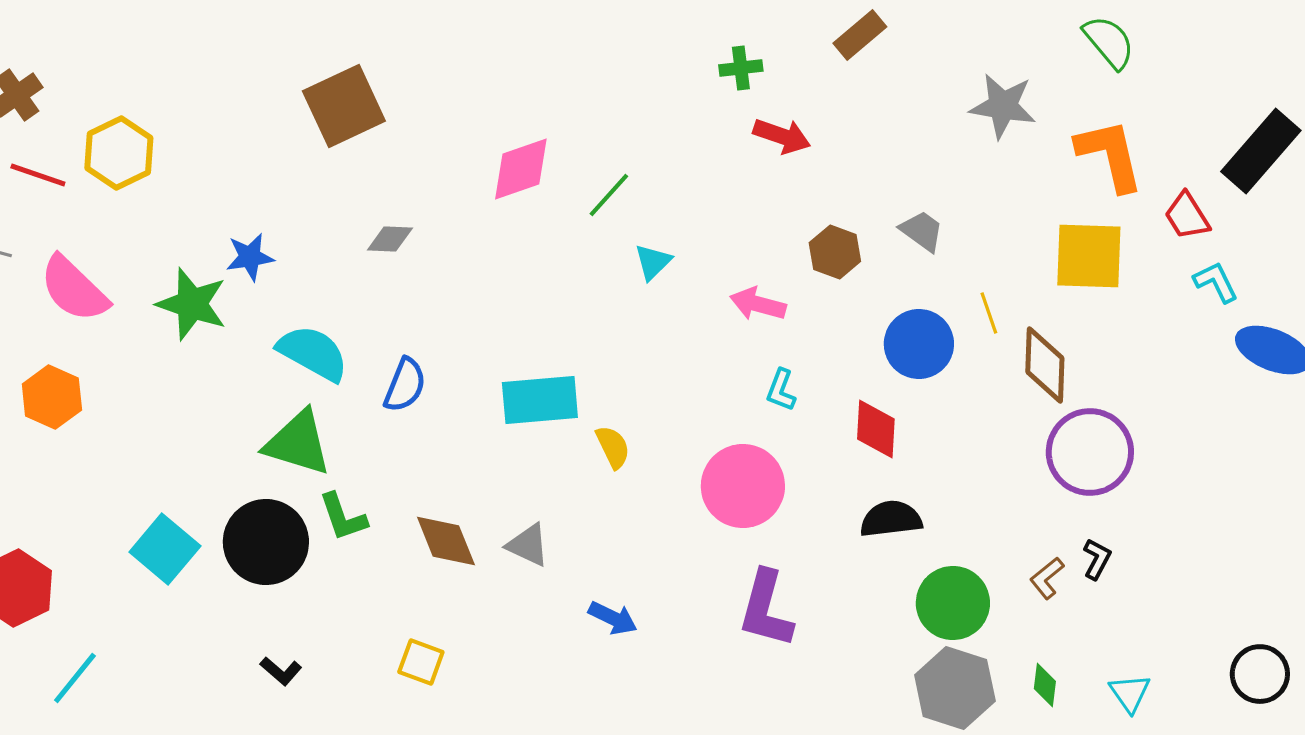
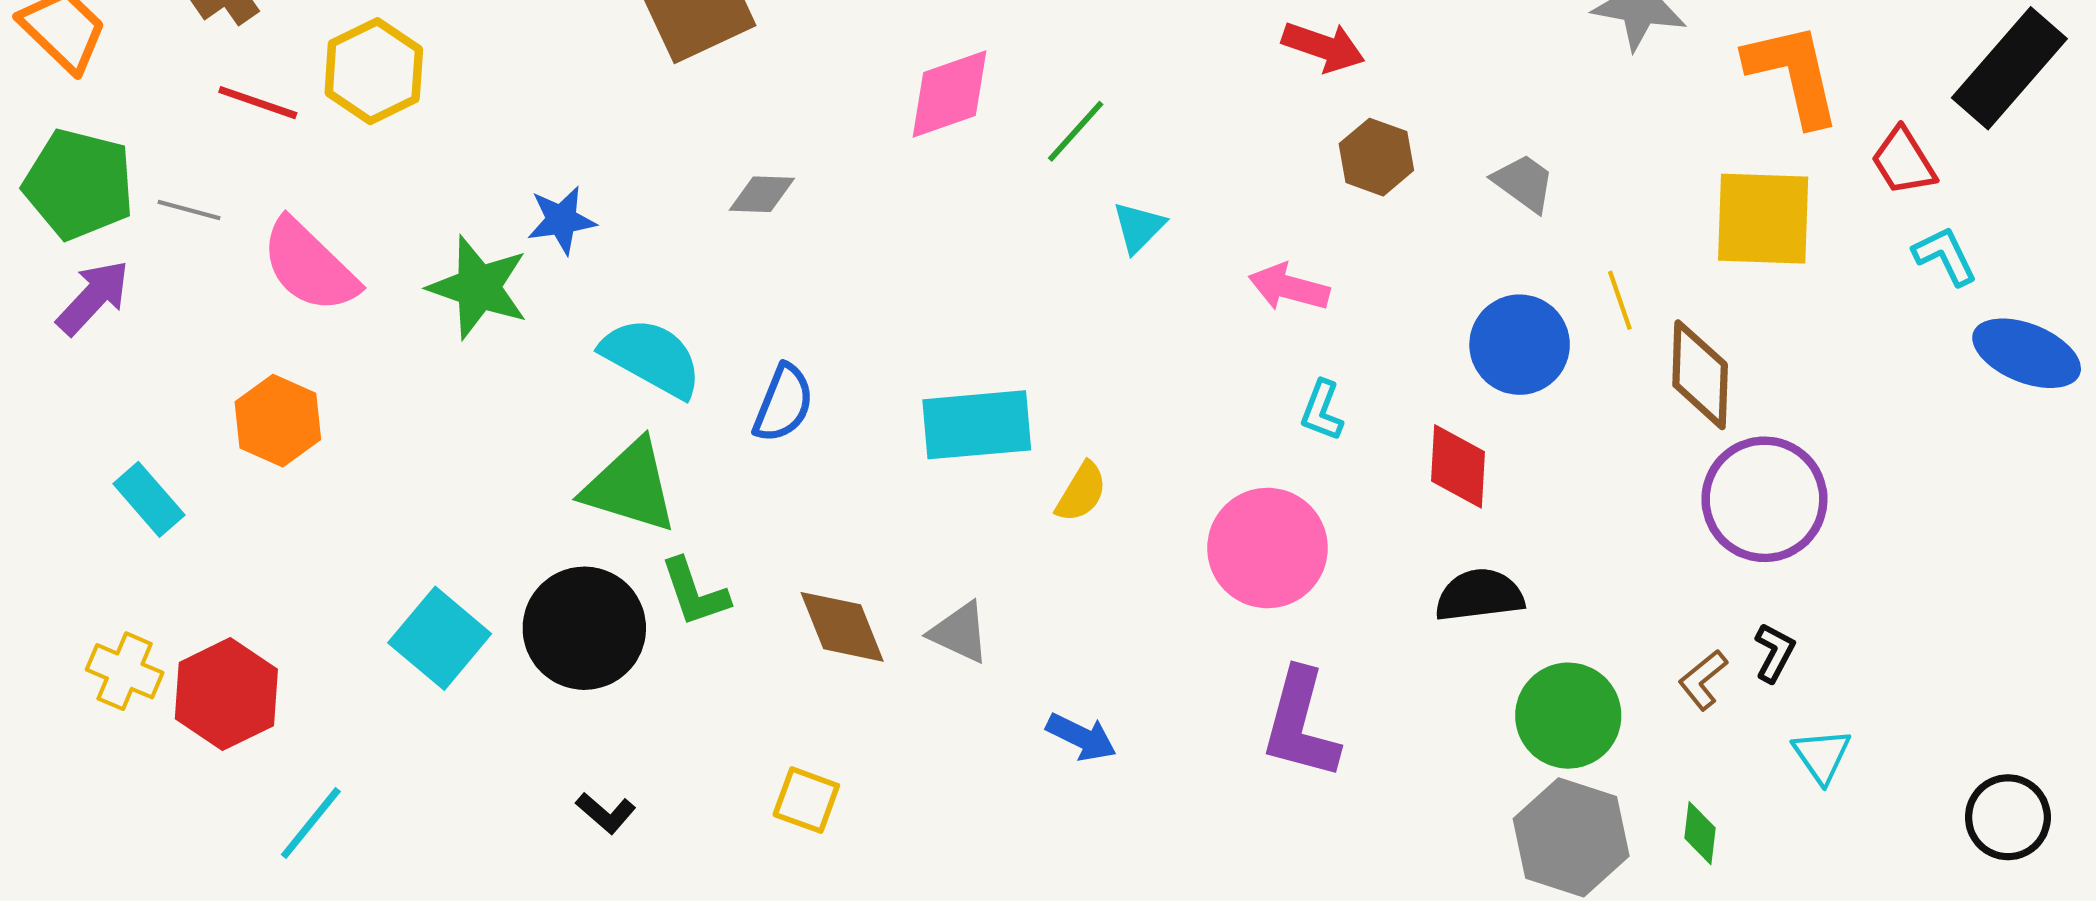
brown hexagon: (835, 252) -> (1376, 157), moved
yellow semicircle: (613, 447) -> (1081, 492), turned 57
cyan triangle: (1130, 693) -> (1822, 756), moved

